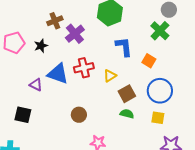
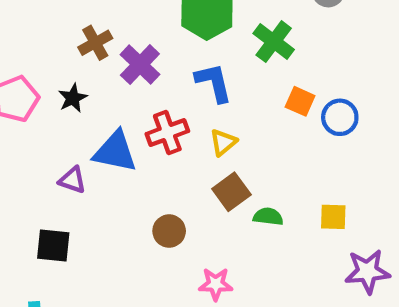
green cross: (160, 31) -> (274, 42), moved
blue L-shape: (124, 47) -> (214, 83), moved
blue circle: (160, 91) -> (340, 117), moved, size x0.7
brown square: (127, 94) -> (231, 192), moved

